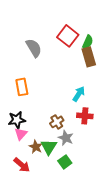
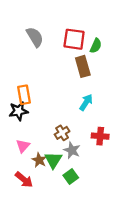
red square: (68, 36) -> (74, 39), turned -30
gray semicircle: (34, 48) -> (35, 37), moved
brown rectangle: (89, 57) -> (83, 66), moved
red cross: (85, 116) -> (100, 136), moved
black star: (17, 120) -> (19, 111), moved

